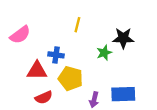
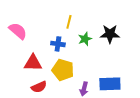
pink semicircle: (20, 35) -> (18, 31), turned -102
green star: (104, 53) -> (85, 39), moved
blue cross: (56, 55) -> (58, 44), moved

